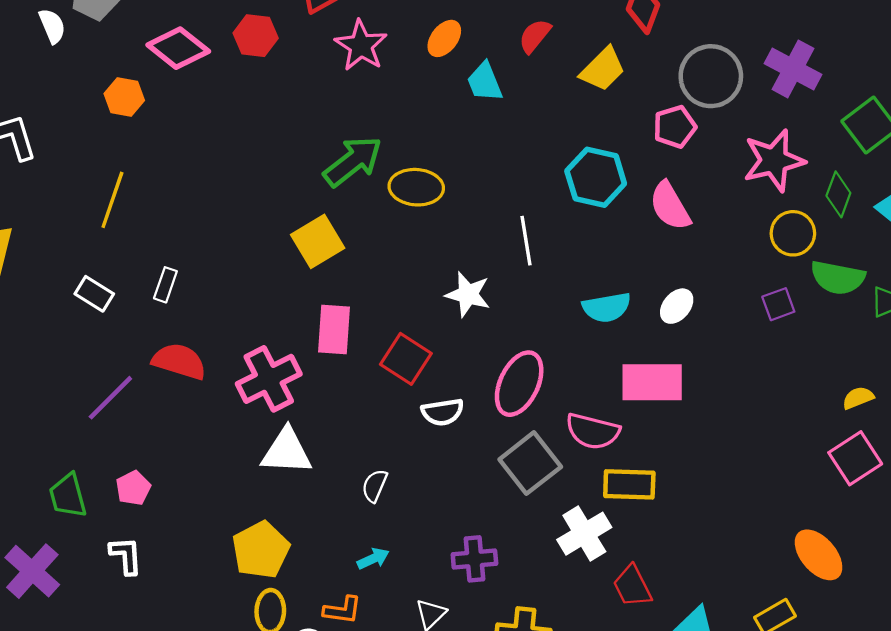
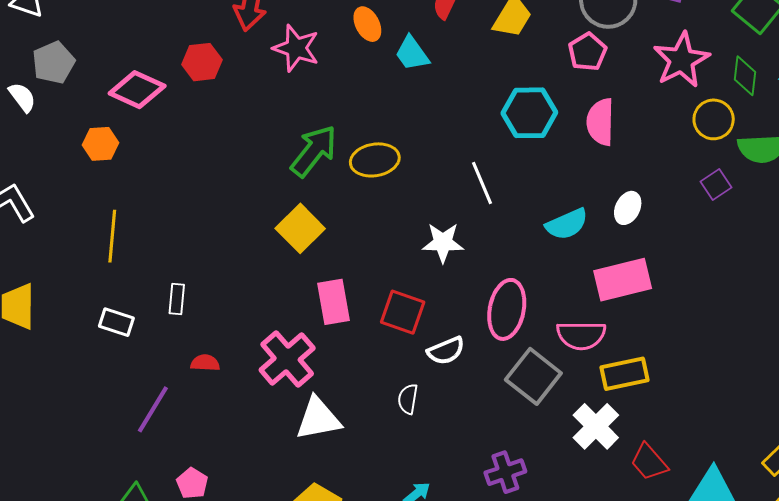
orange ellipse: (444, 38) -> (367, 24), turned -52
pink semicircle: (670, 206) -> (600, 122), turned 45
red semicircle: (179, 361) -> (205, 363), size x0.6
white semicircle: (375, 486) -> (408, 399), moved

